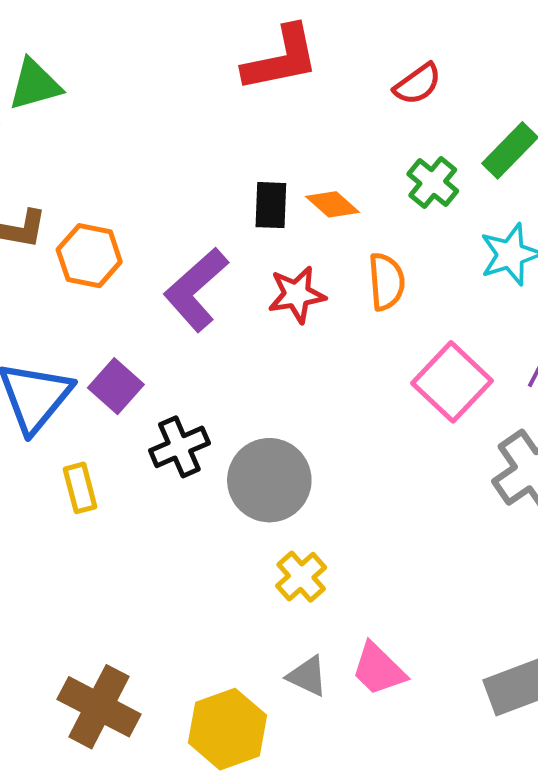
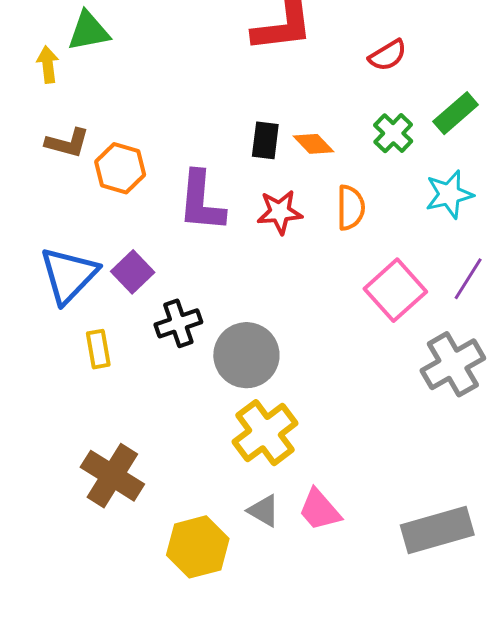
purple L-shape: (196, 290) -> (201, 202), turned -48
yellow cross: (301, 577) -> (265, 433), size x1.6
brown cross: (99, 707) -> (112, 476), moved

